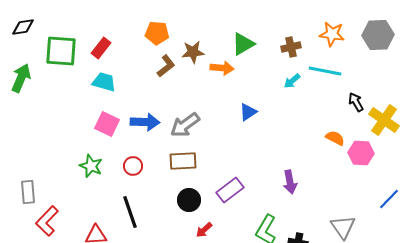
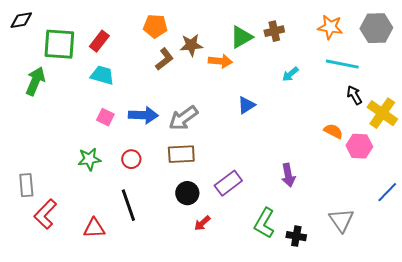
brown cross: (291, 47) -> (274, 31), moved
cyan line: (325, 71) -> (342, 64), moved
green arrow: (21, 78) -> (35, 81), moved
pink square: (107, 124) -> (105, 117), size x0.7
green star: (91, 166) -> (89, 159), turned -30

